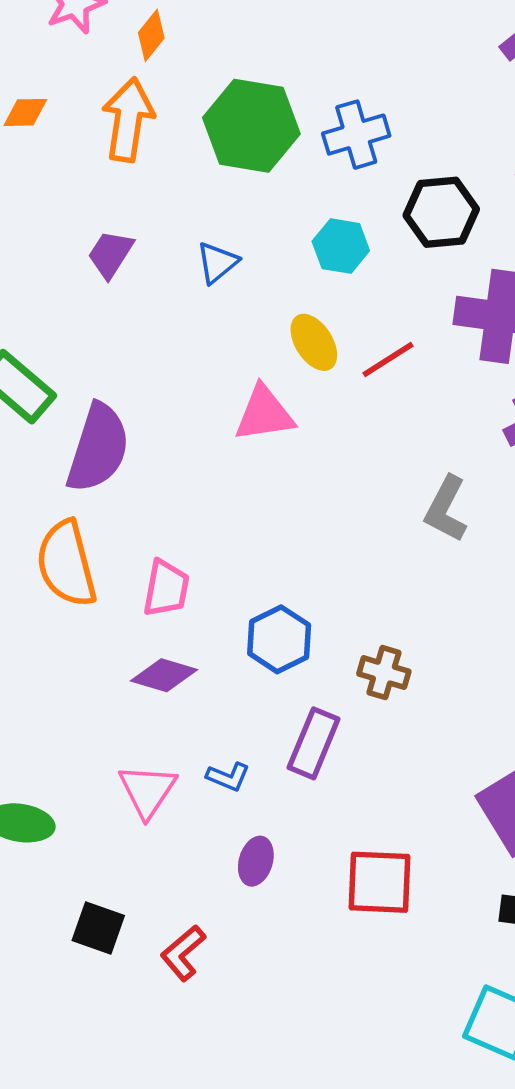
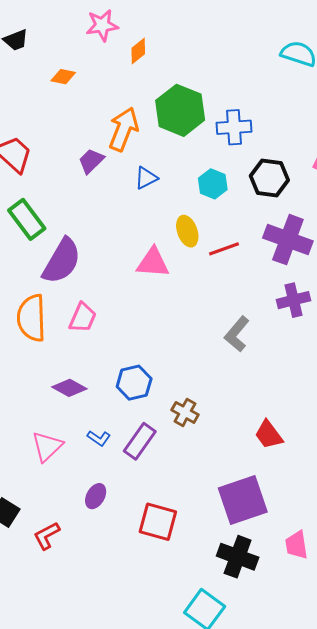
orange arrow: (128, 120) -> (124, 129), moved
pink trapezoid: (166, 588) -> (83, 318), moved
blue L-shape: (228, 777) -> (99, 438), moved

